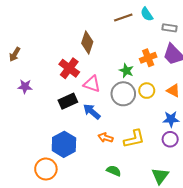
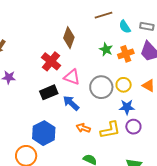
cyan semicircle: (147, 14) -> (125, 27), moved
green star: (126, 71) -> (106, 49), moved
blue star: (171, 119) -> (127, 107), moved
purple circle: (170, 139) -> (133, 127), moved

